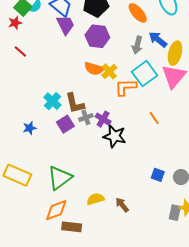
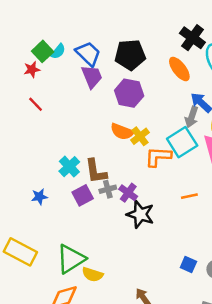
gray arrow: (137, 45) -> (192, 117), moved
orange line: (154, 118) -> (189, 196), turned -72
yellow semicircle: (95, 199) -> (93, 274), moved, turned -150

